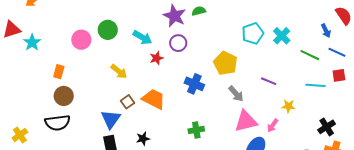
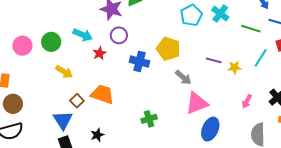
green circle: (108, 30) -> (51, 42), moved
blue cross: (194, 84) -> (139, 62), moved
cyan line: (315, 85) -> (261, 58), turned -54
yellow star: (288, 106) -> (234, 67), moved
pink arrow: (273, 125) -> (247, 101), moved

